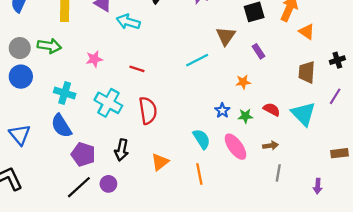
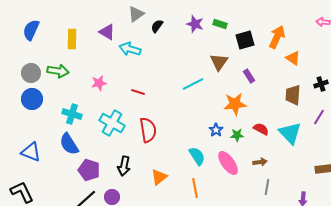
orange star: (243, 82) -> (235, 104), size x1.6
blue triangle: (20, 135) -> (31, 152), turned -30

